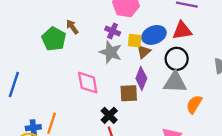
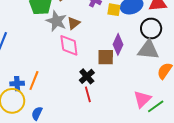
gray star: (111, 52) -> (56, 21), moved
brown triangle: (144, 52) -> (74, 23), moved

